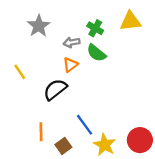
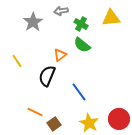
gray arrow: (72, 42) -> (61, 11), moved
black semicircle: (55, 89) -> (47, 76), turned -30
blue line: (85, 125) -> (79, 92), moved
orange line: (41, 132) -> (35, 112), turned -63

